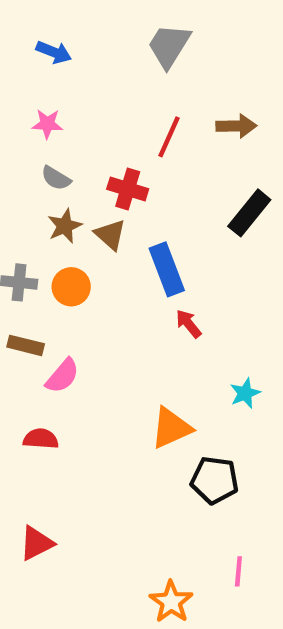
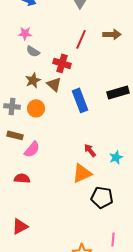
gray semicircle: (56, 178) -> (33, 51), moved
black rectangle: (249, 213) -> (118, 92), moved, turned 35
red arrow: (189, 324) -> (90, 150), moved

